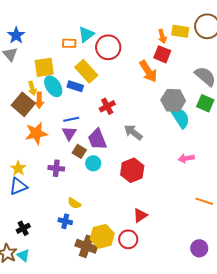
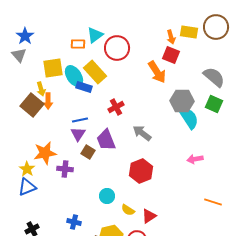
cyan ellipse: (53, 86) -> (74, 76), moved
orange star: (36, 133) -> (45, 153), moved
cyan circle: (93, 163) -> (107, 196), moved
yellow semicircle: (74, 203) -> (128, 210), moved

